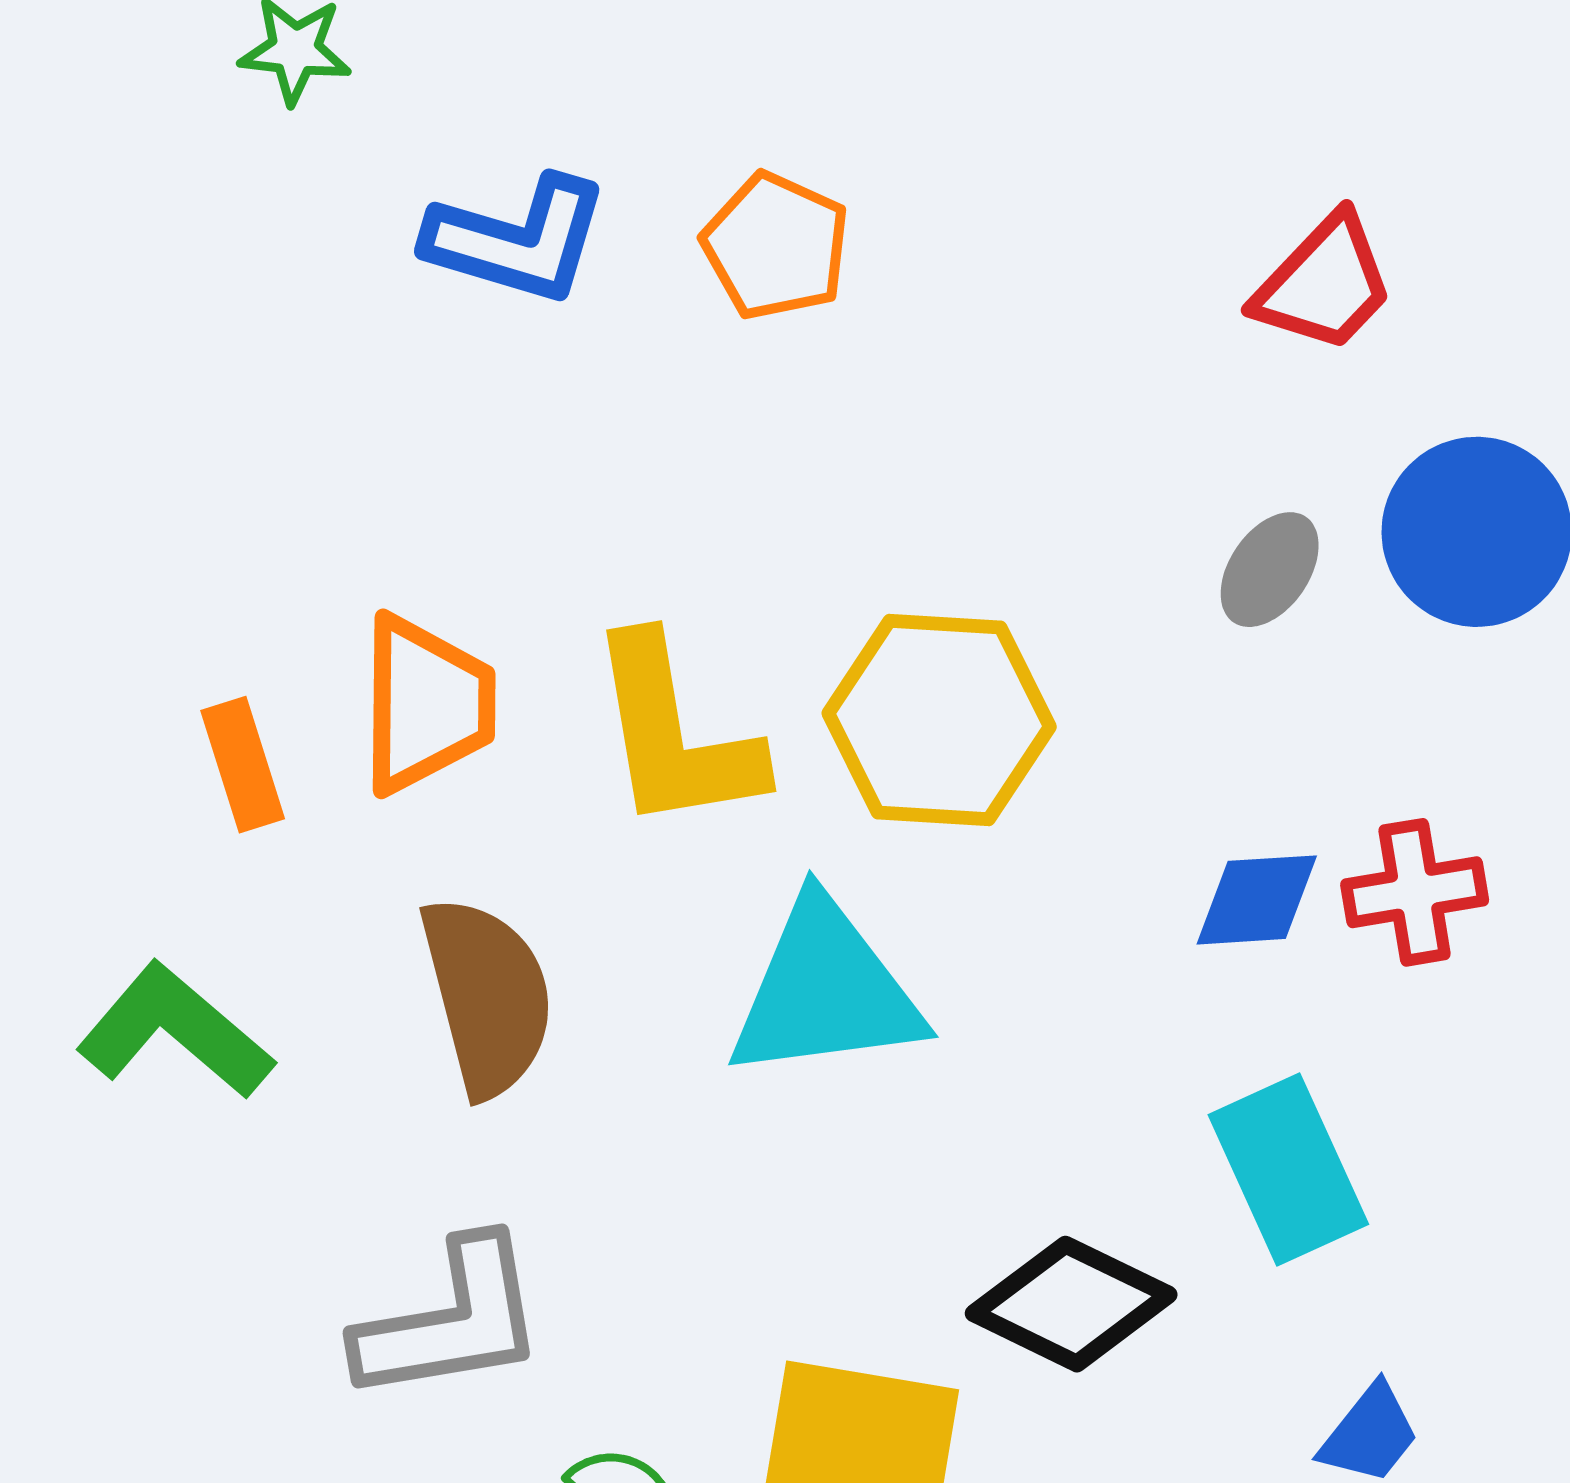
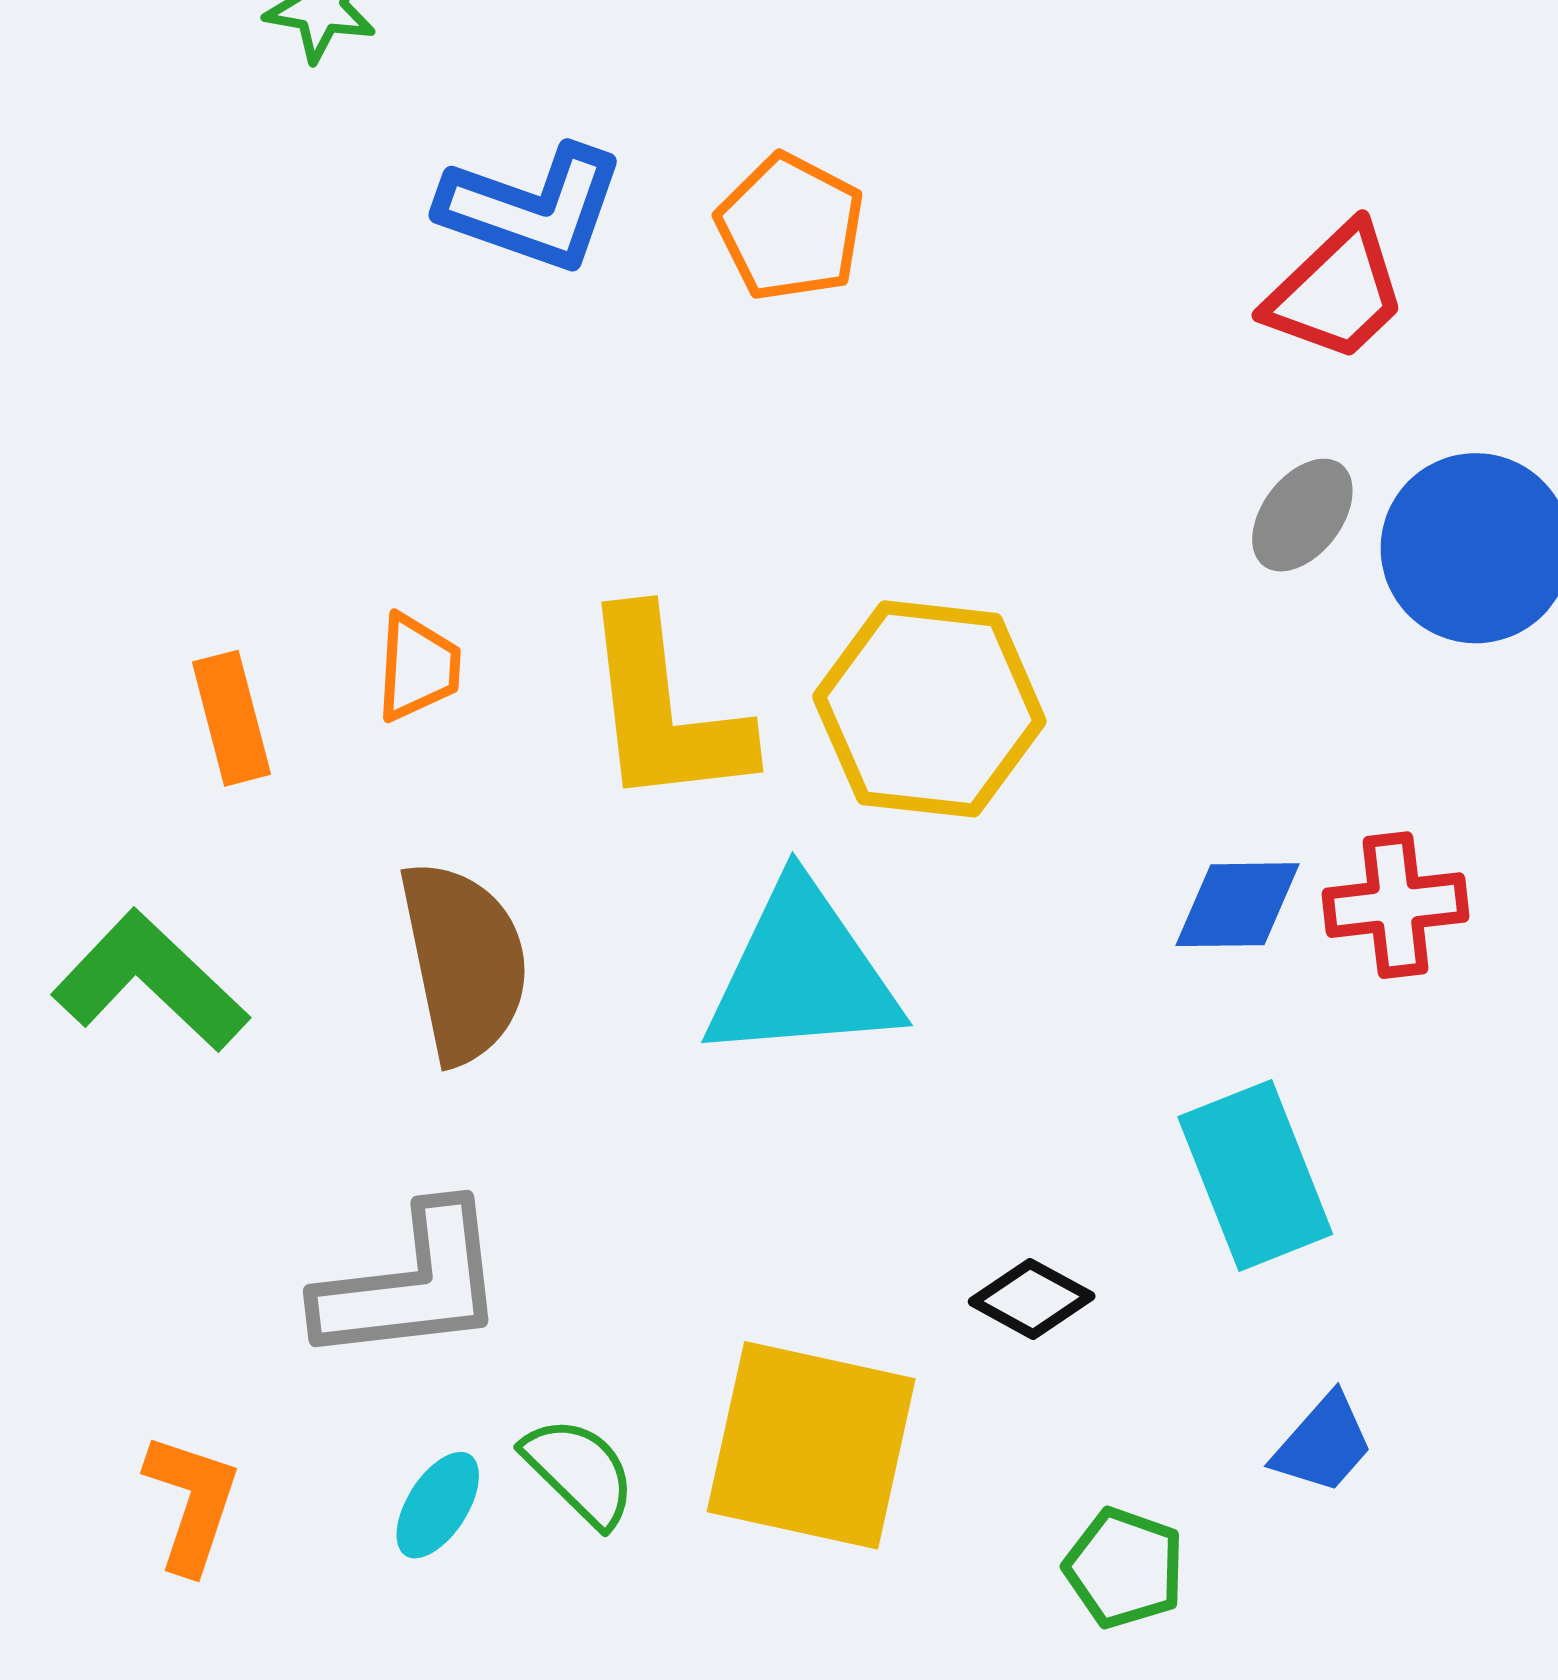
gray ellipse: (1270, 570) -> (1302, 515), moved
orange trapezoid: (426, 704) -> (418, 667), size x0.6
black diamond: (1071, 1304) -> (1032, 1299), size x0.6

